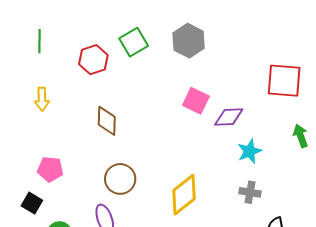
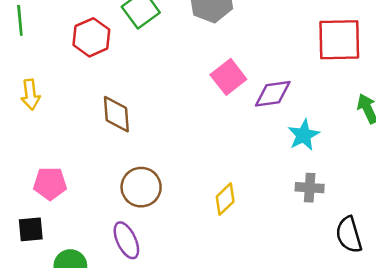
pink square: (196, 101) -> (228, 77), turned 32
yellow diamond: (184, 195) -> (225, 199), size x0.6
black square: (32, 203) -> (31, 229), turned -30

